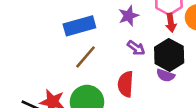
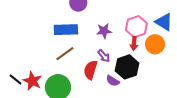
purple semicircle: (166, 75) -> (113, 81), moved
red semicircle: (126, 84) -> (91, 70), moved

